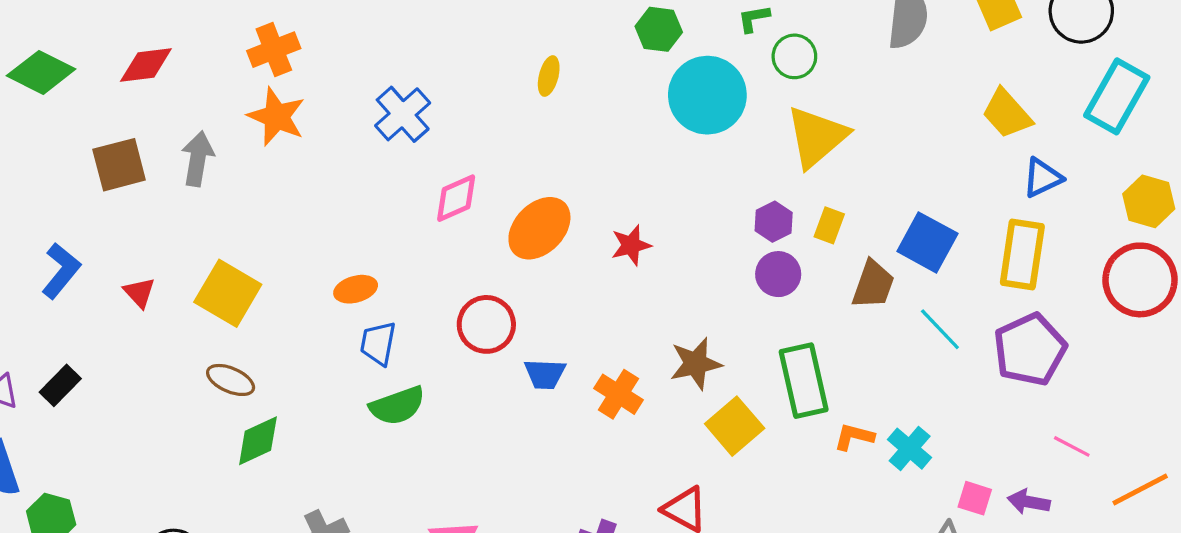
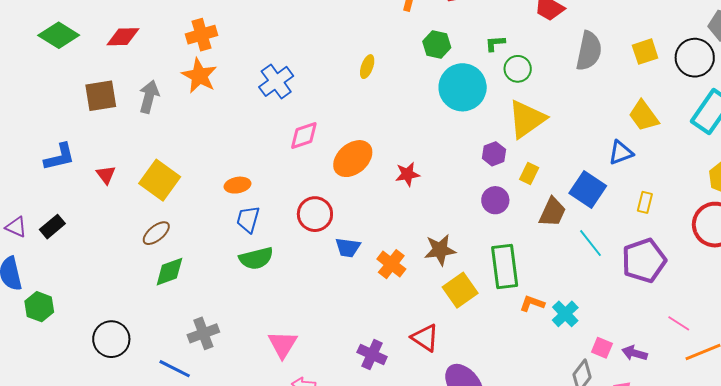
blue triangle: (1042, 178) -> (621, 153), moved
purple hexagon: (774, 222) -> (494, 154), moved
yellow rectangle: (1022, 255) -> (645, 202), size x0.5
blue L-shape: (61, 271) -> (59, 157), turned 32
brown ellipse: (231, 380) -> (156, 233), turned -68
pink line: (1072, 446) -> (679, 323), moved

